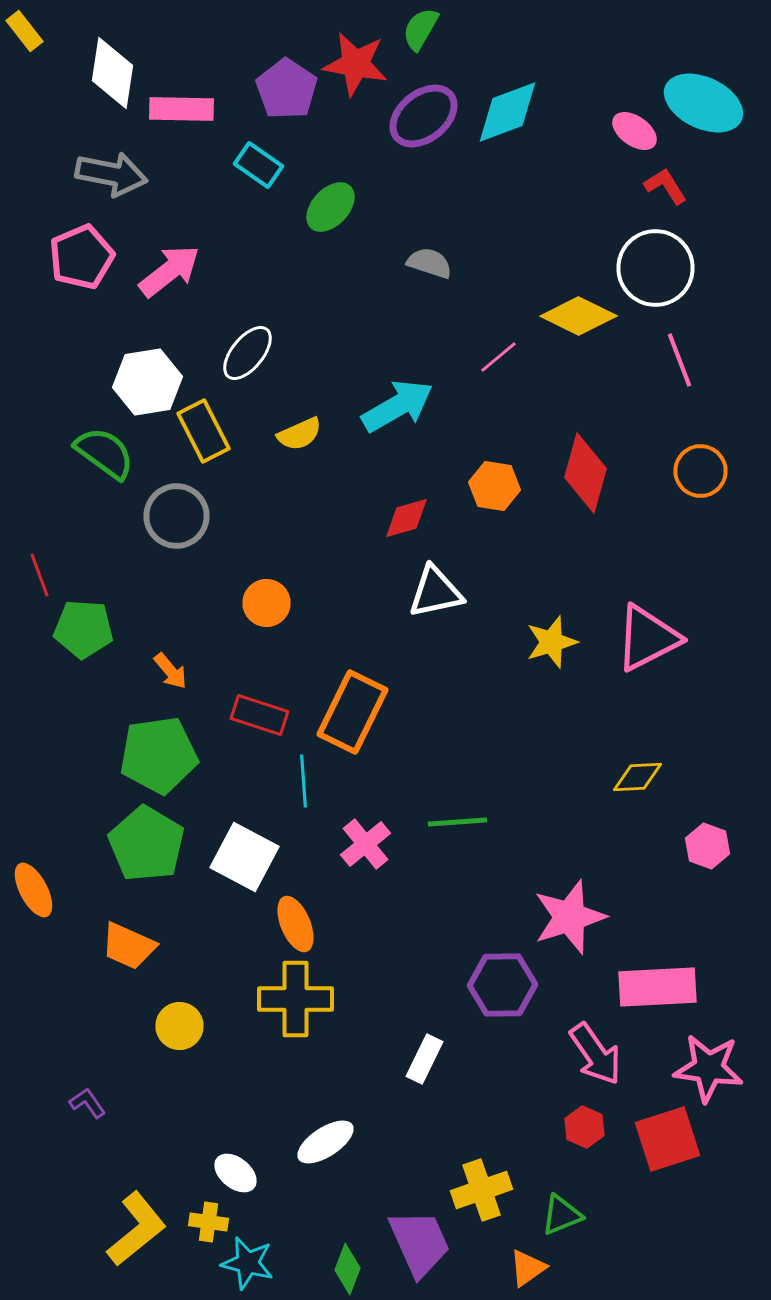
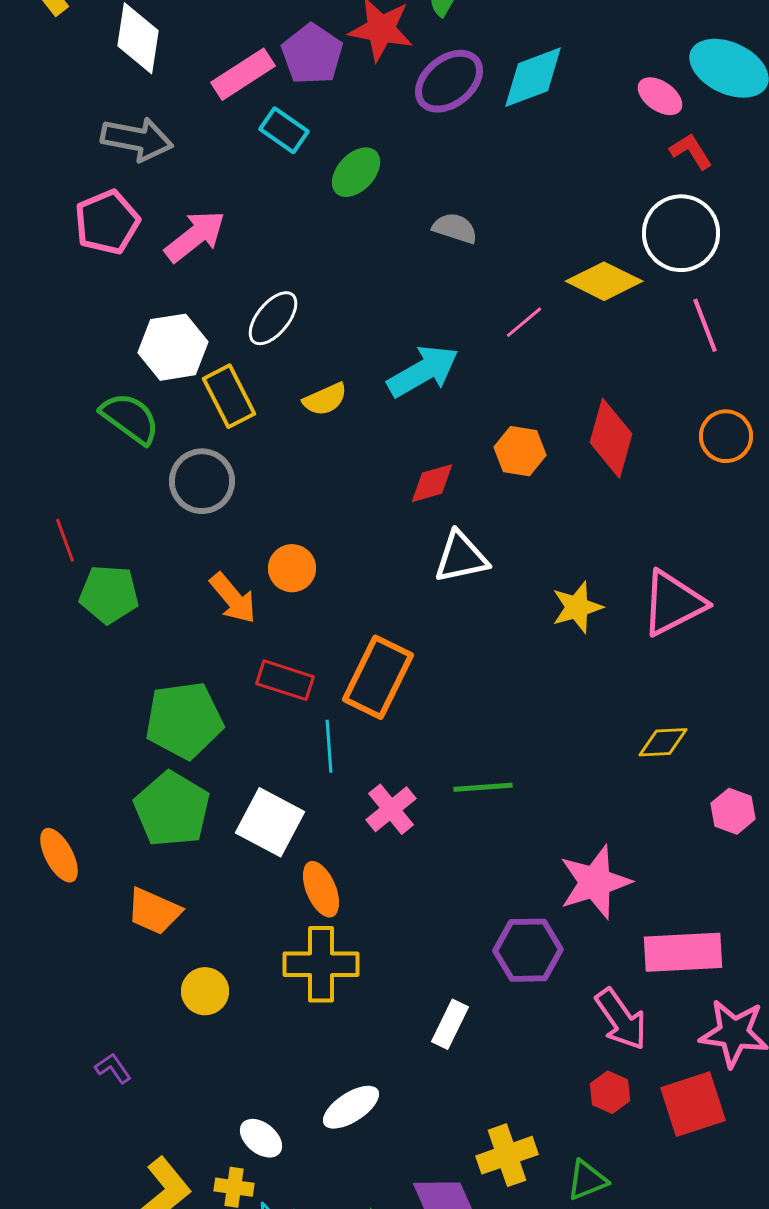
pink rectangle: (182, 109) -> (243, 74), moved, turned -34
orange arrow: (170, 671) -> (233, 598), moved, size x1.4

